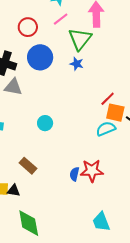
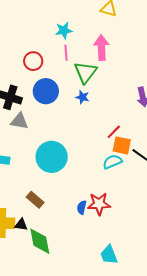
pink line: (61, 19) -> (66, 53), turned -56
cyan circle: (45, 123) -> (52, 157), size x2.0
green diamond: (29, 223) -> (40, 241), moved

